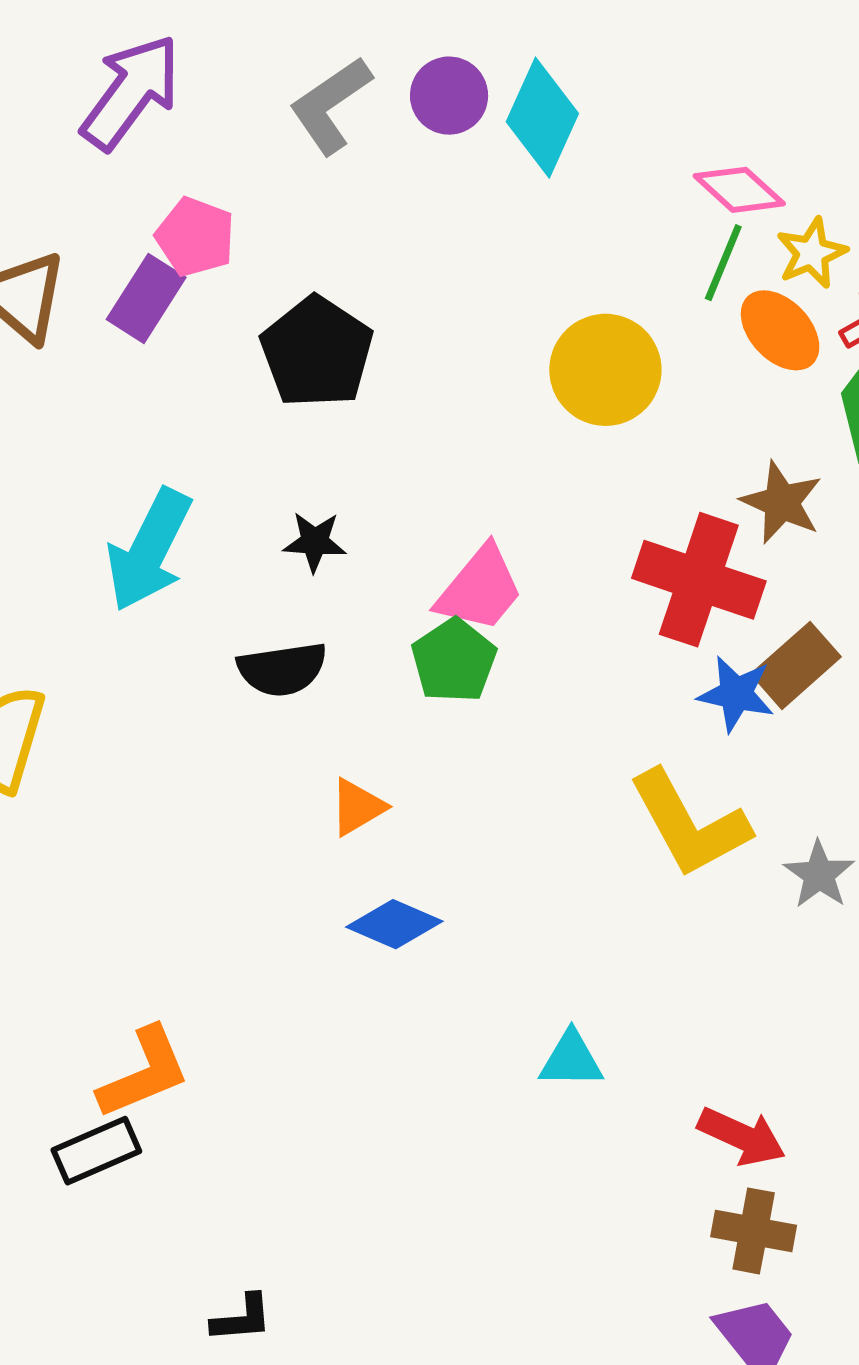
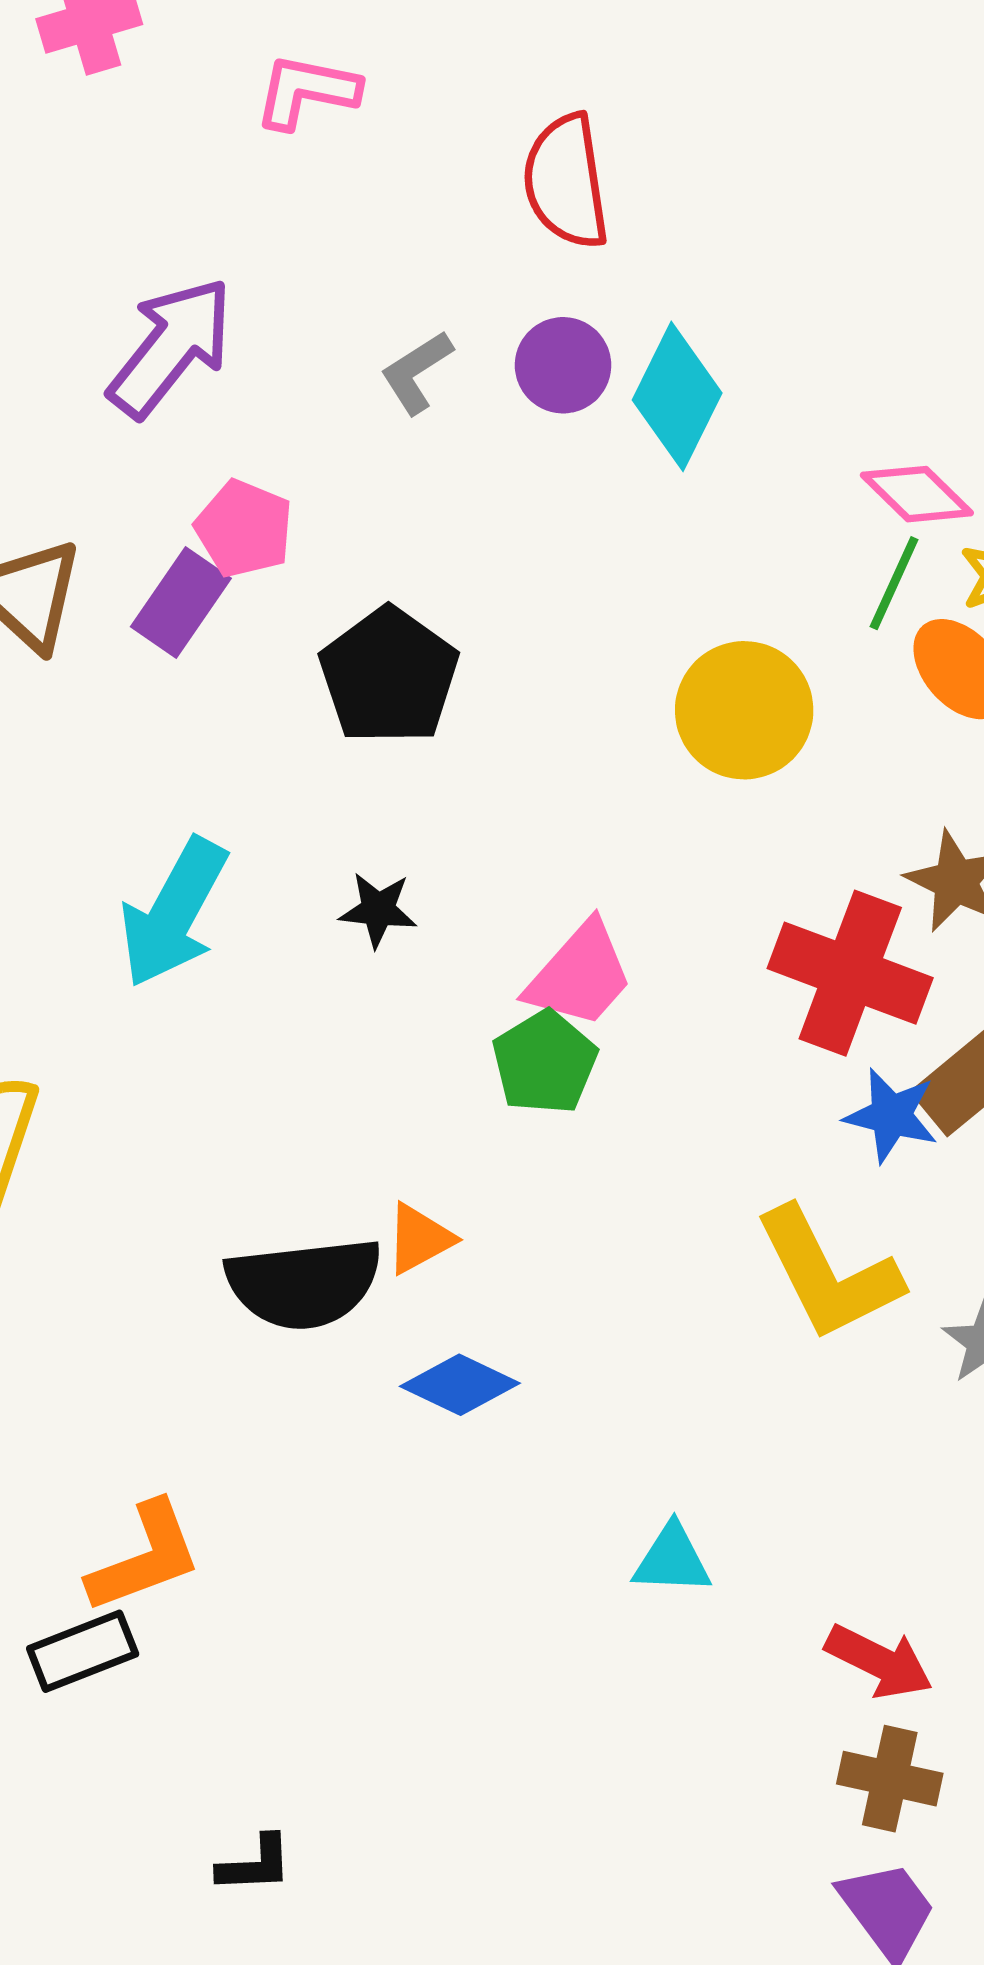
gray L-shape: (331, 105) -> (417, 372), size x0.7
black semicircle: (282, 669) -> (304, 1283), moved, size x1.4

